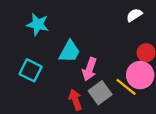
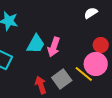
pink arrow: (89, 69) -> (54, 47), moved

